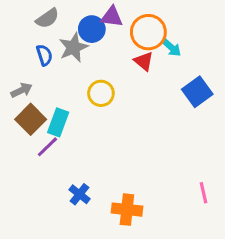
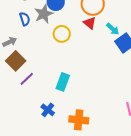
cyan arrow: (171, 47) -> (113, 29), moved
yellow circle: (101, 93) -> (62, 34), moved
cyan rectangle: (58, 122) -> (63, 82), moved

